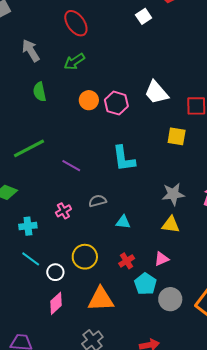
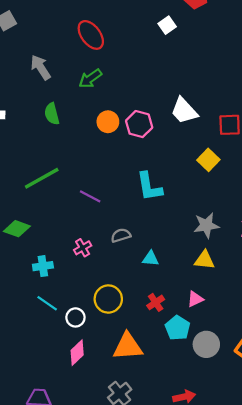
yellow square: (177, 136) -> (208, 160), turned 36

